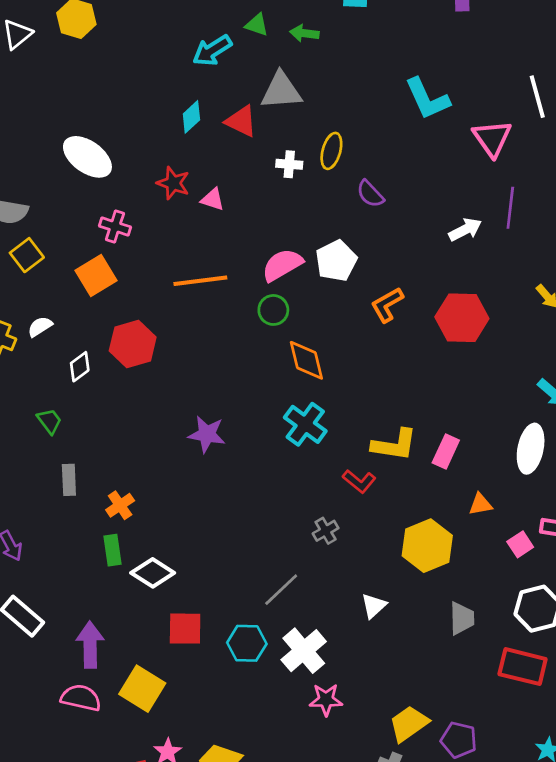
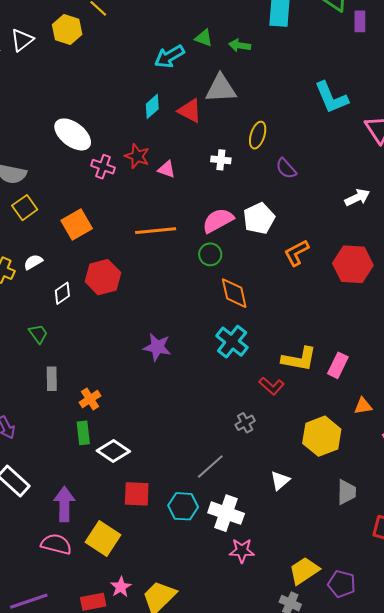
white cross: (289, 164) -> (221, 160), moved
pink cross: (115, 227) -> (103, 167), moved
white cross: (304, 651) -> (226, 513), turned -32

